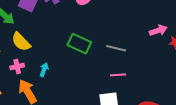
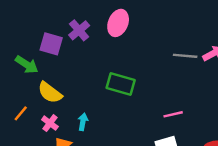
gray line: (116, 48) -> (185, 56), moved
pink cross: (17, 67) -> (50, 123), turned -32

